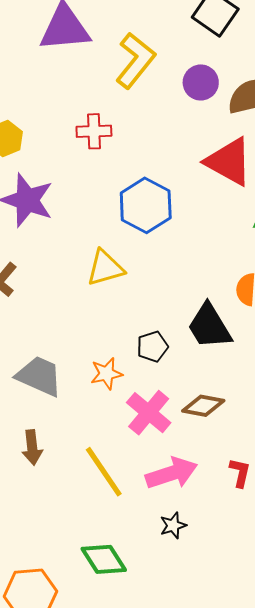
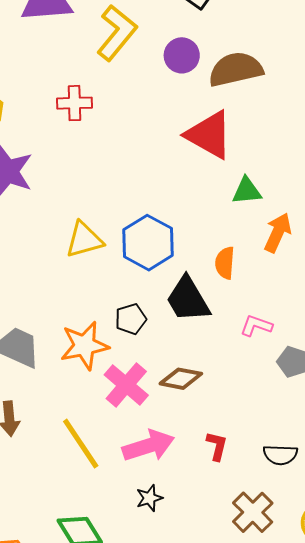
blue hexagon: (146, 205) -> (148, 243), moved
orange star: (106, 374) -> (84, 346), size x1.5

